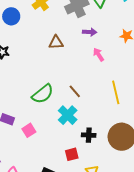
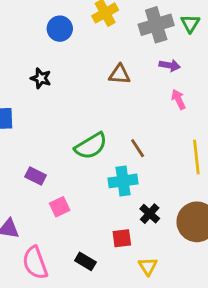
cyan cross: (68, 115) -> (123, 181), turned 30
pink square: (29, 130) -> (60, 207), moved
black cross: (89, 135) -> (150, 214), turned 32

